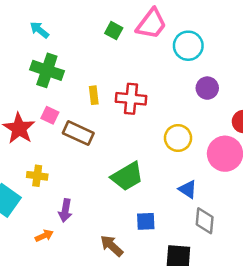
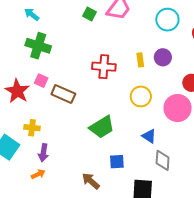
cyan circle: (188, 46) -> (167, 20), moved
yellow rectangle: (94, 95) -> (140, 60), moved
purple arrow: (65, 211) -> (43, 153), moved

